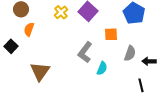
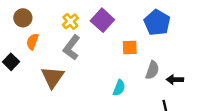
gray L-shape: (85, 52) -> (72, 48), moved
brown triangle: (40, 71) -> (53, 77), moved

